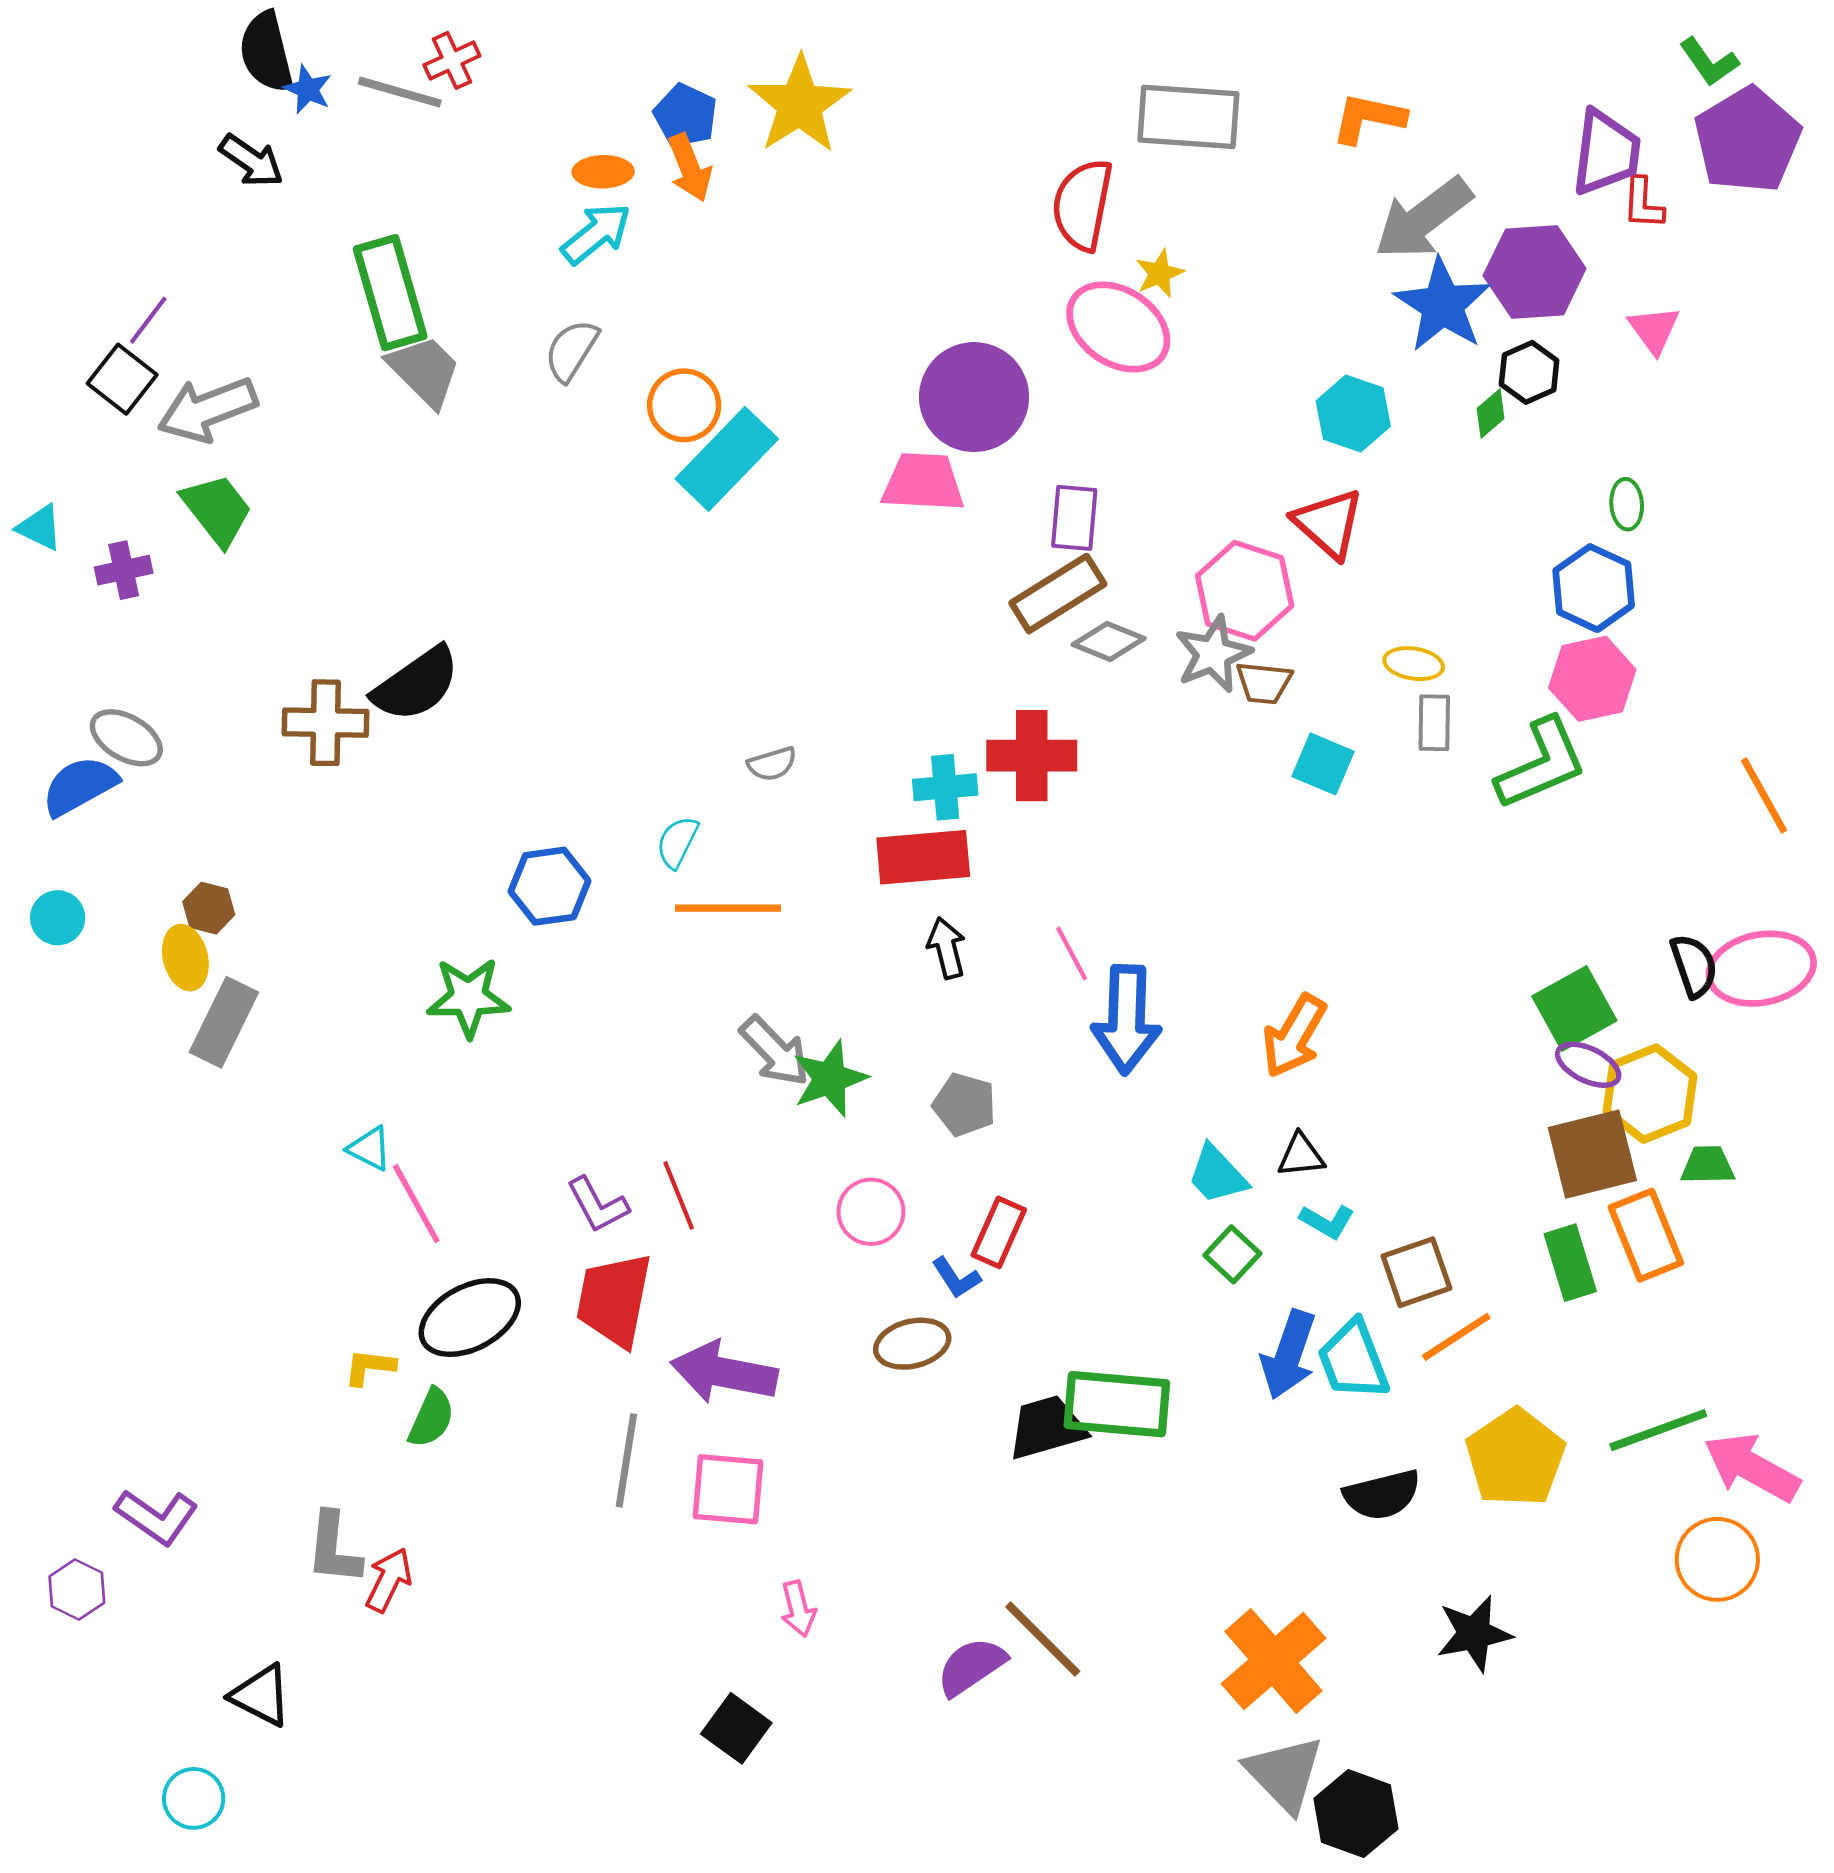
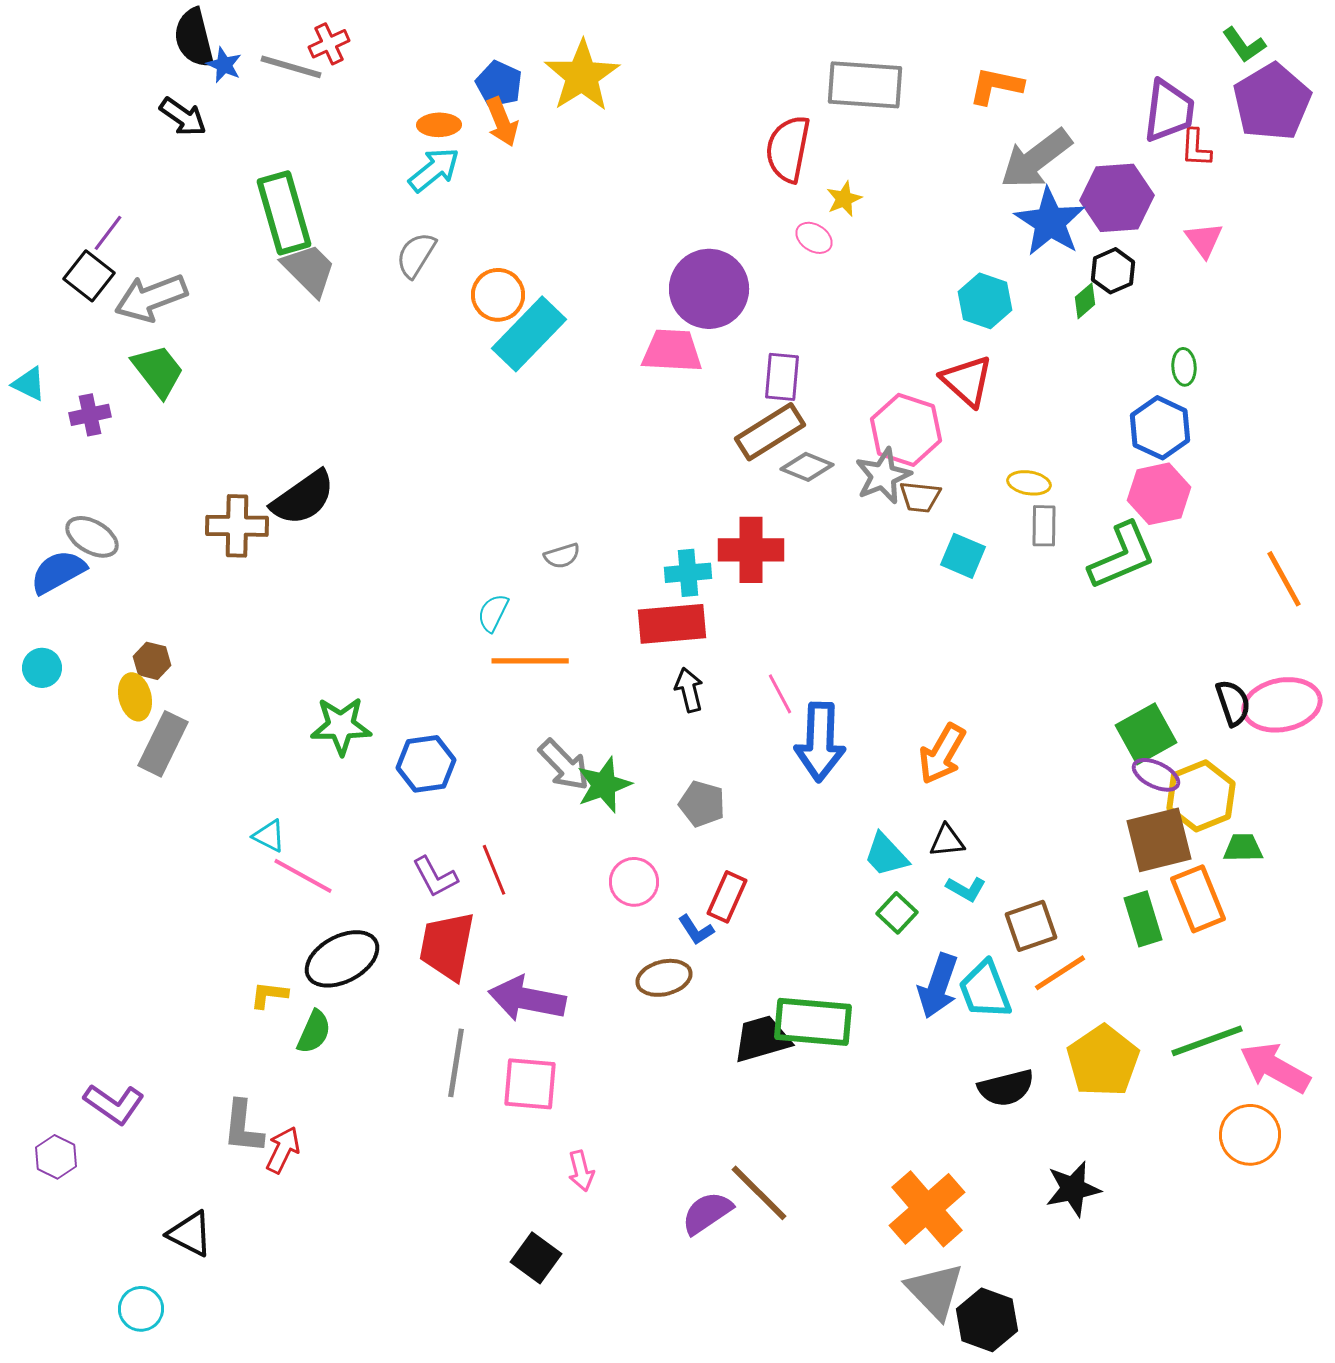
pink ellipse: (1118, 327) -> (814, 238), size x0.5
blue hexagon: (549, 886) -> (426, 764), moved
pink line: (416, 1204) -> (303, 876), turned -32

